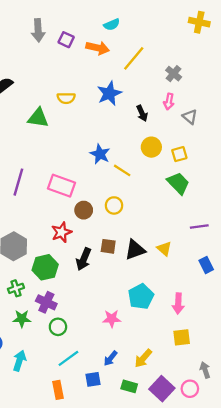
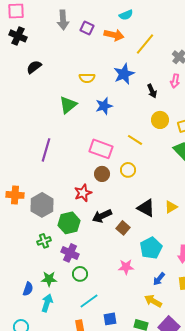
green triangle: (38, 118) -> (68, 105), moved, turned -48
blue star: (100, 154) -> (104, 106), moved, turned 30
pink rectangle: (61, 186) -> (101, 149), moved
brown square: (108, 246) -> (123, 228), moved, turned 32
yellow triangle: (164, 249) -> (171, 207), turned 48
black triangle: (135, 250) -> (146, 208), turned 48
black arrow: (84, 259) -> (102, 216), turned 42
green star: (22, 319) -> (49, 279), moved
blue arrow: (110, 358) -> (159, 279), moved
yellow arrow: (143, 358) -> (153, 301), turned 78

